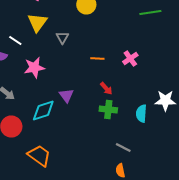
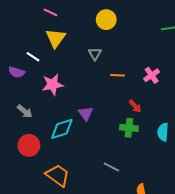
gray triangle: (62, 38) -> (95, 54), moved
red arrow: (106, 88) -> (135, 106), moved
gray line: (123, 148) -> (111, 167), moved

